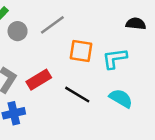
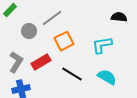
gray circle: (18, 31) -> (29, 31), moved
orange square: (81, 51) -> (64, 41), moved, turned -36

